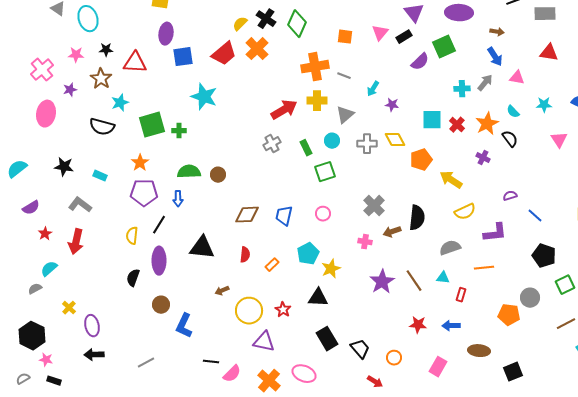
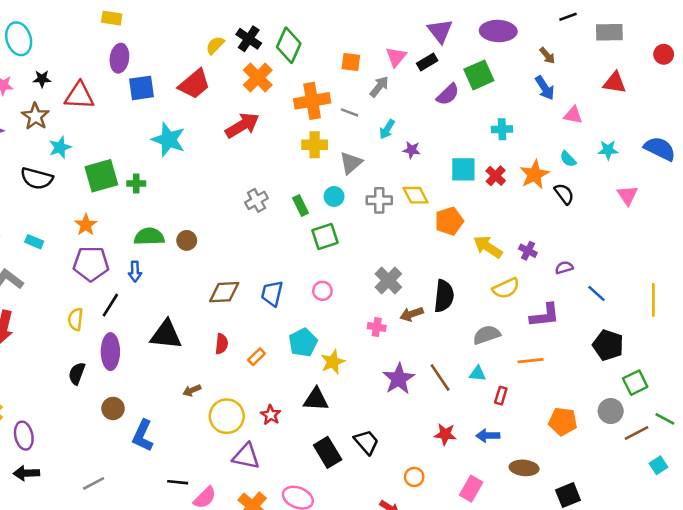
brown arrow: (497, 32) -> (547, 56), turned 40
orange cross: (257, 49) -> (258, 78), moved
gray arrow: (485, 83) -> (379, 87), moved
red arrow: (284, 110) -> (242, 125), moved
purple cross: (483, 158) -> (528, 251), moved
gray circle: (530, 298) -> (611, 411), moved
black trapezoid: (360, 349) -> (366, 442), moved

